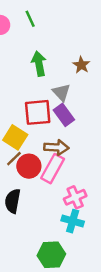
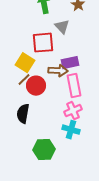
purple rectangle: (64, 115) -> (70, 63), moved, turned -66
pink rectangle: (53, 169) -> (74, 86), moved, turned -40
green hexagon: (51, 255) -> (44, 150), moved

